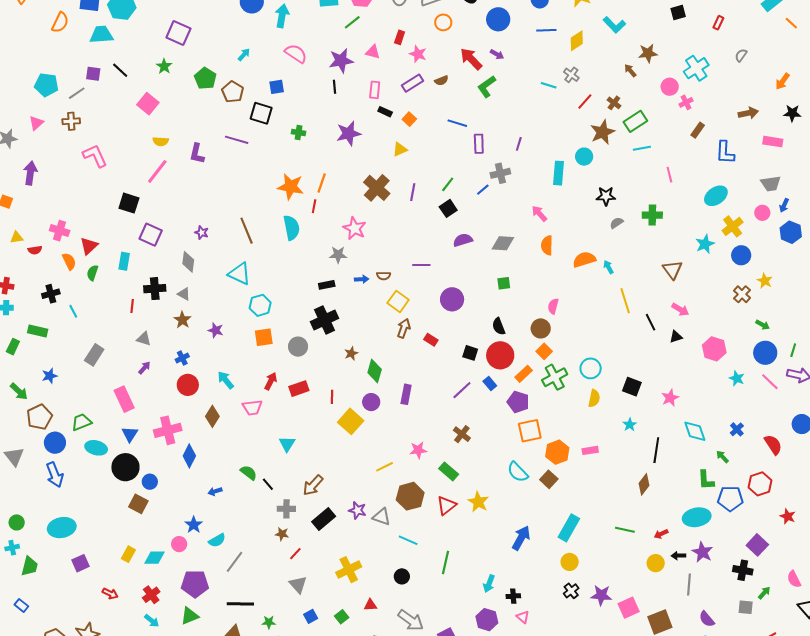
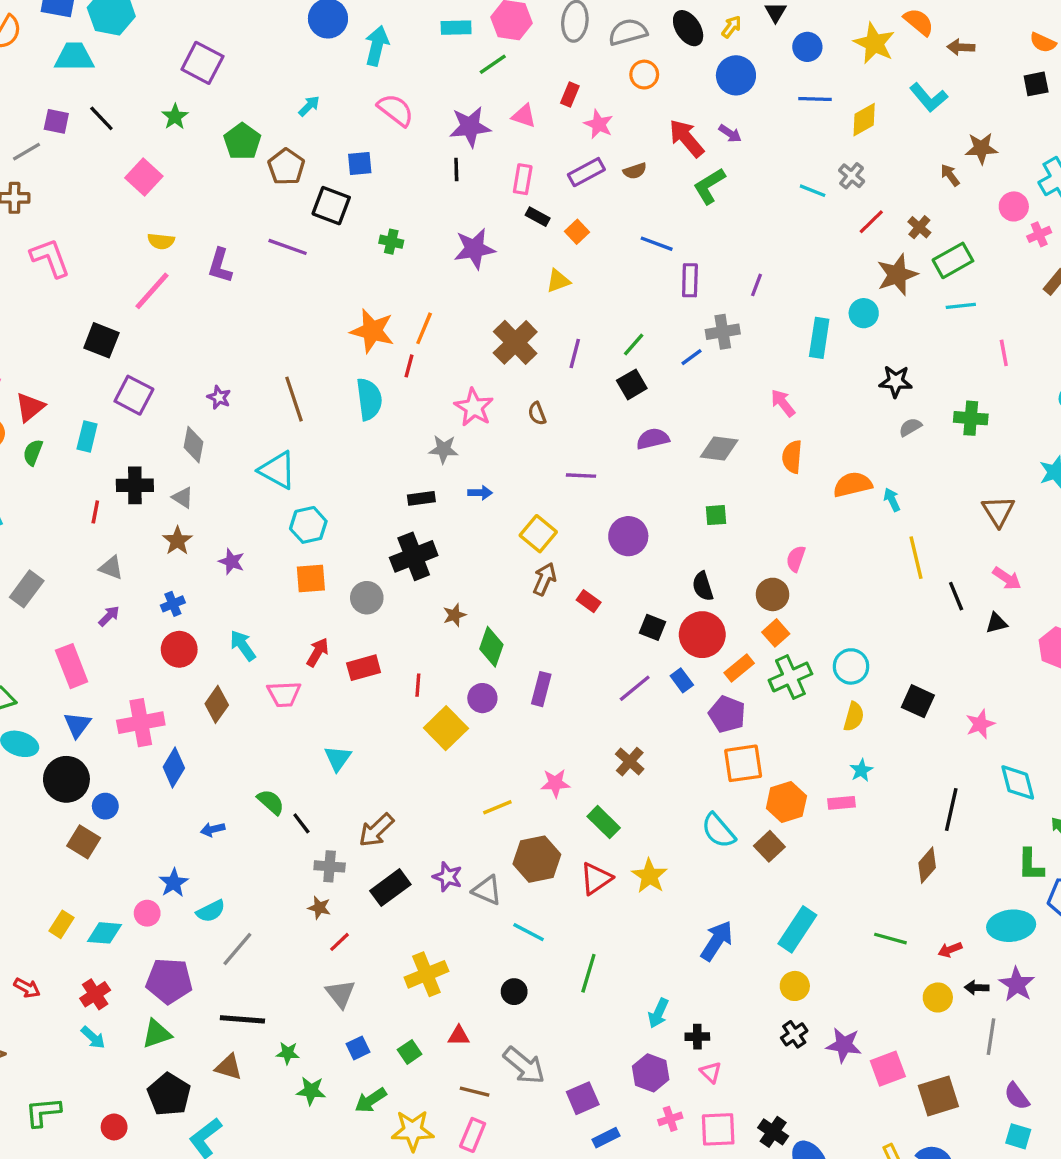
brown semicircle: (384, 276) -> (537, 413), moved, turned 64
cyan star: (630, 425) -> (861, 770), moved

